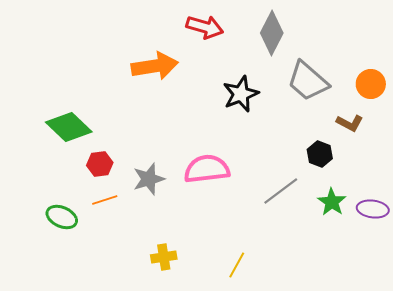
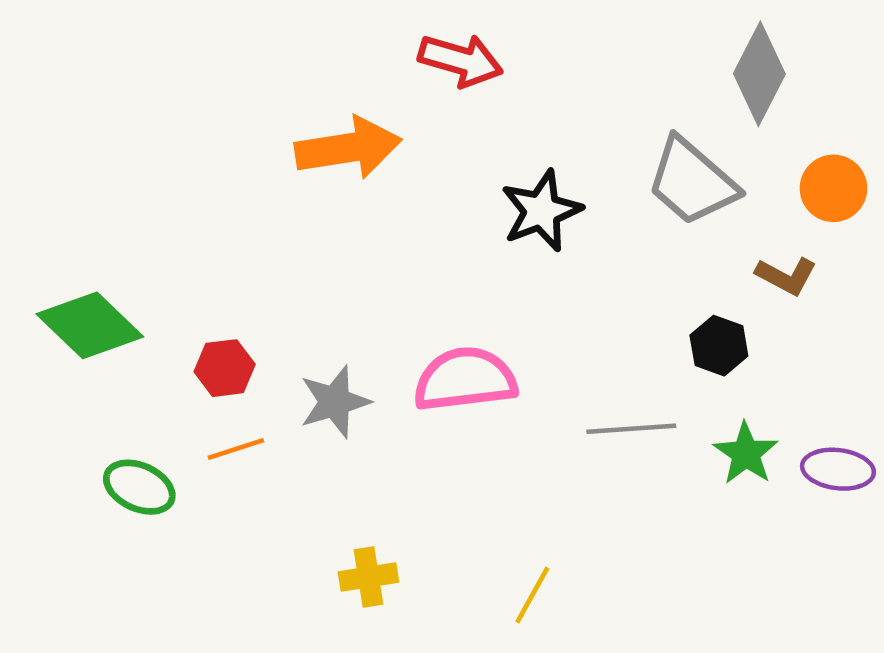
gray diamond: (272, 33) -> (759, 74), moved
green diamond: (69, 127) -> (90, 325), moved
gray line: (281, 191) -> (631, 429), turned 33

